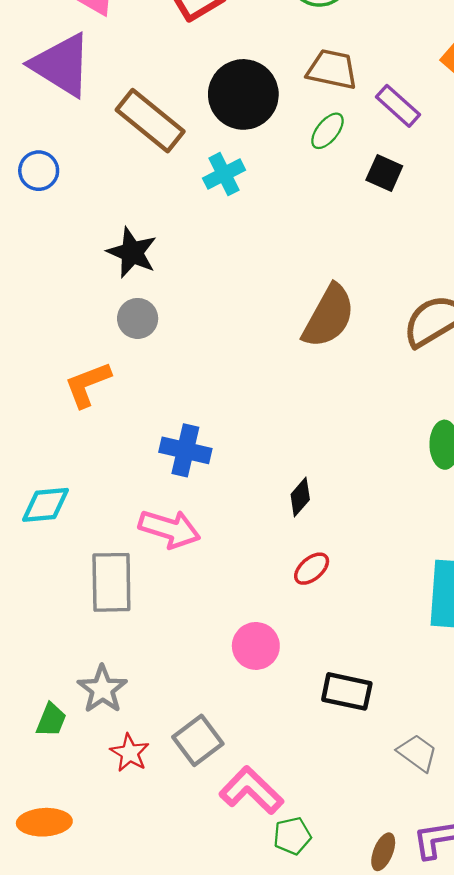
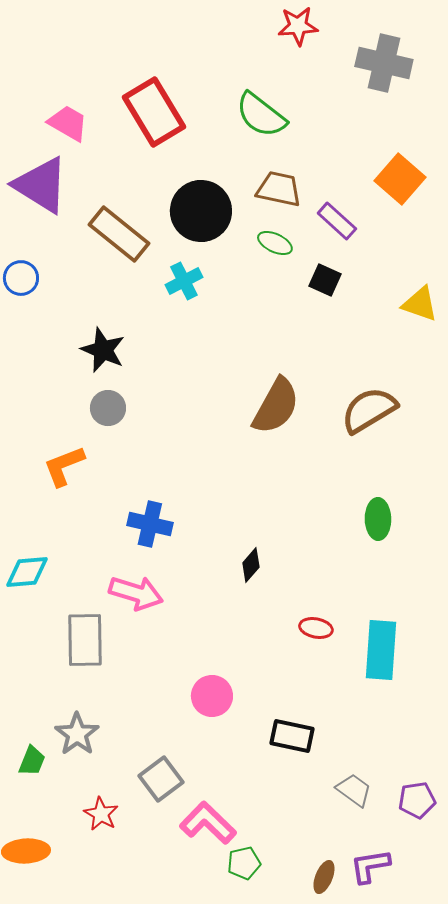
green ellipse: (327, 131) -> (275, 243), turned 76
red ellipse: (312, 569) -> (316, 628), moved, turned 52
red star: (130, 753) -> (101, 814), moved

